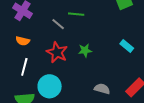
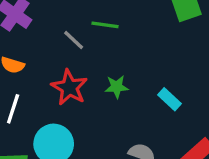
cyan rectangle: (127, 46) -> (170, 99), moved

